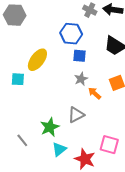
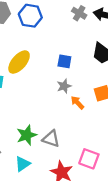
blue hexagon: (71, 34) -> (30, 16), moved
gray triangle: (76, 115) -> (51, 139), moved, turned 42
cyan triangle: (59, 149) -> (23, 164), moved

